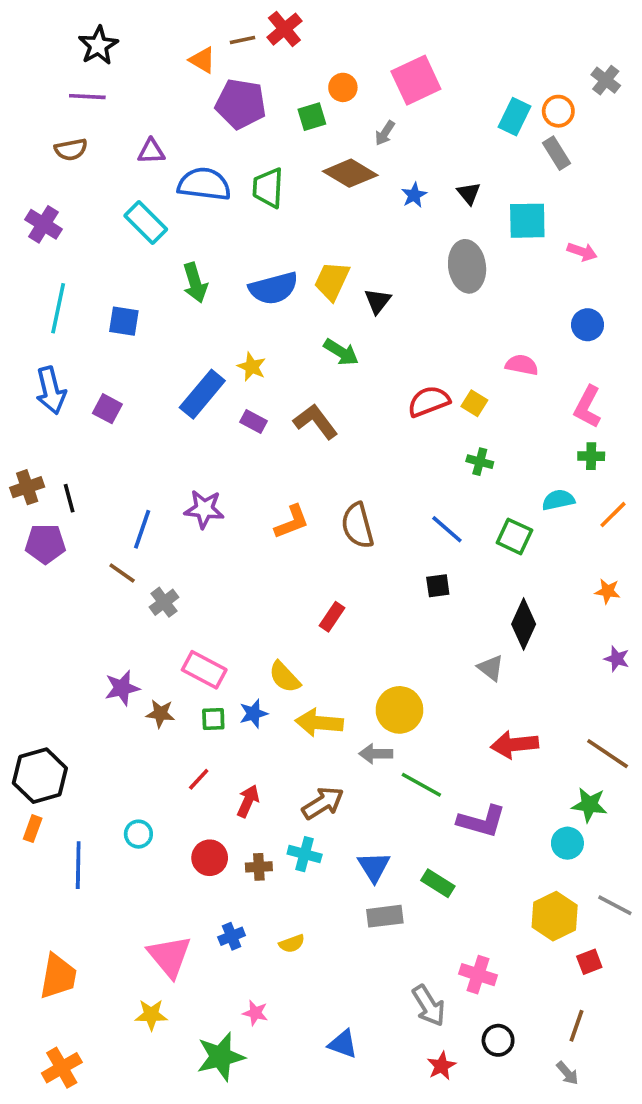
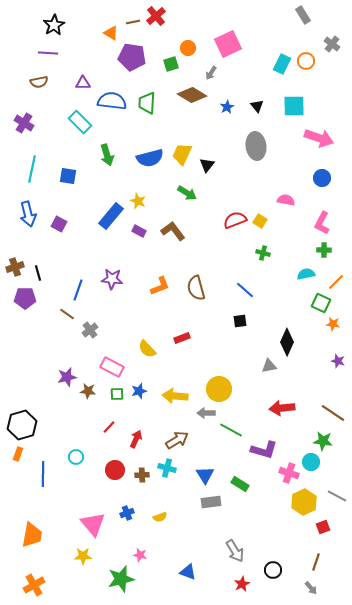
gray rectangle: (556, 153) -> (303, 15), moved
cyan square: (527, 221) -> (294, 106), moved
pink arrow: (582, 252) -> (319, 138), size x1.8
green square: (514, 536) -> (321, 303), moved
red rectangle: (332, 617) -> (182, 338), turned 35
gray triangle: (491, 668) -> (269, 366), turned -49
yellow semicircle: (284, 677) -> (147, 349), moved
pink cross: (478, 975) -> (289, 473), moved

